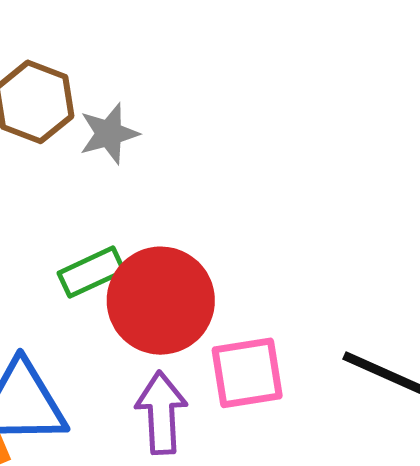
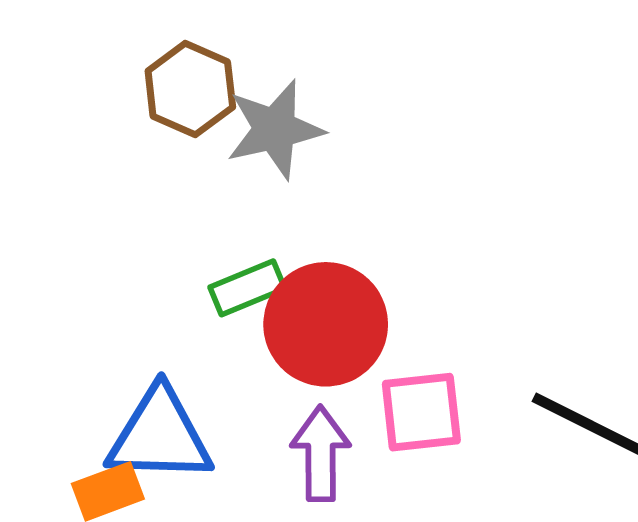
gray star: (109, 134) -> (275, 129), size x1.4

